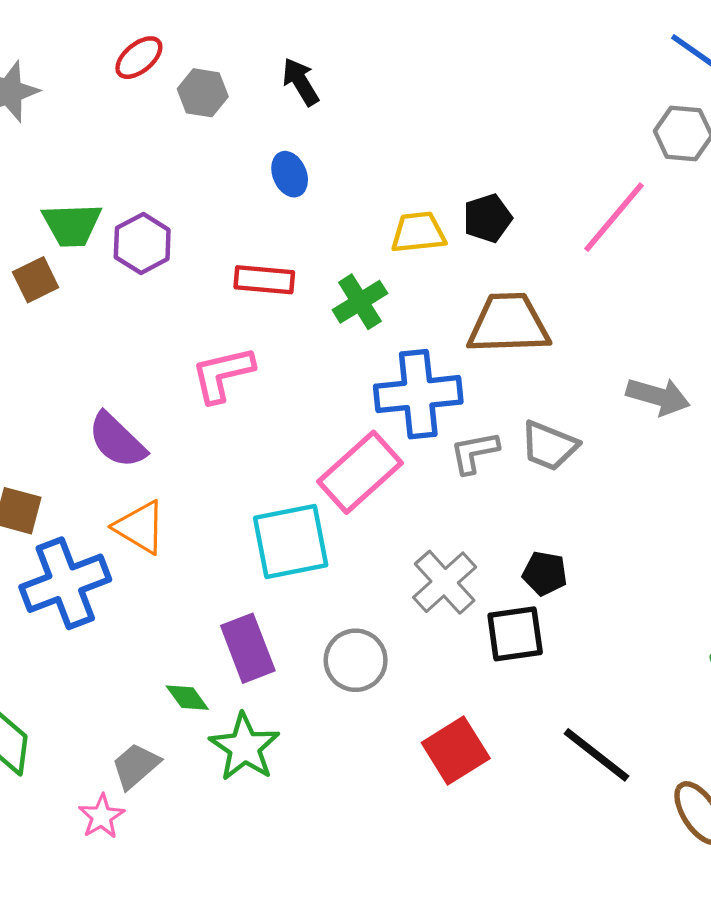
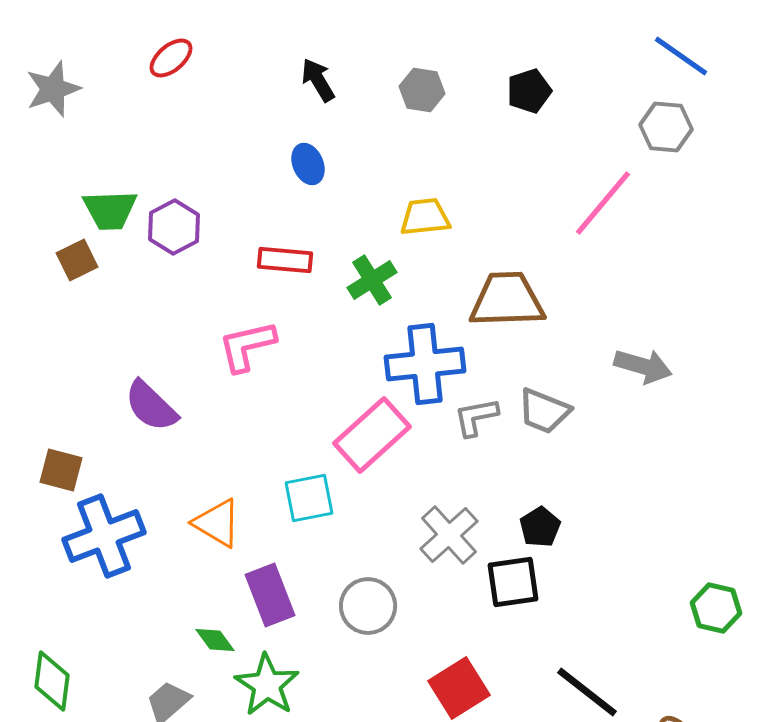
gray hexagon: (203, 93) -> (422, 90), moved
black pentagon: (488, 218) -> (529, 91), moved
orange triangle: (140, 527) -> (217, 523), moved
cyan square: (291, 541) -> (309, 498), size x0.7
black pentagon: (545, 573) -> (540, 527), turned 30

